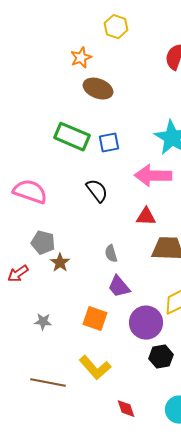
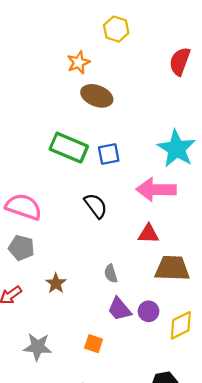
gray pentagon: (43, 243) -> (21, 248), moved
orange square: (95, 319) -> (94, 344), size x0.7
gray star: (43, 322) -> (38, 347), size x1.5
purple circle: (146, 323) -> (149, 311), moved, size x0.6

